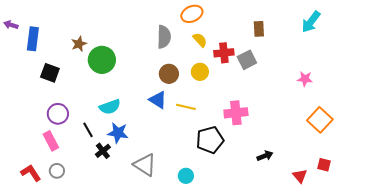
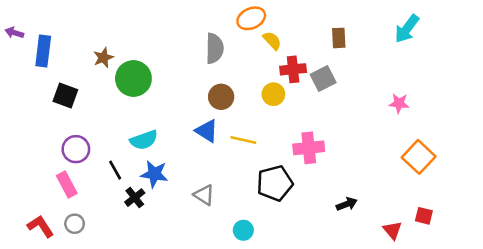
yellow semicircle: (200, 40) -> (272, 41), moved
yellow circle: (200, 72) -> (273, 94), moved
gray triangle: (145, 165) -> (204, 195), moved, size x0.7

